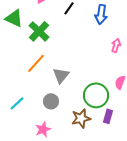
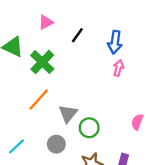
pink arrow: (116, 45) -> (118, 68), moved
green circle: (96, 95) -> (89, 128), moved, size x0.7

